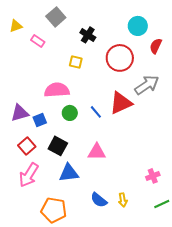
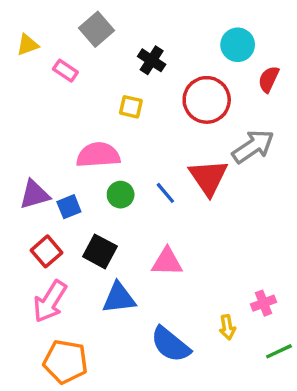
red triangle: (121, 103) -> (208, 177), turned -40
blue semicircle: (99, 200) -> (170, 344), size x1.4
yellow arrow: (123, 200) -> (227, 327), moved
orange pentagon: (54, 210) -> (65, 362), moved

